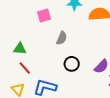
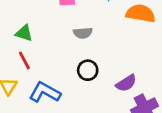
gray semicircle: (62, 38) -> (83, 33), turned 48

